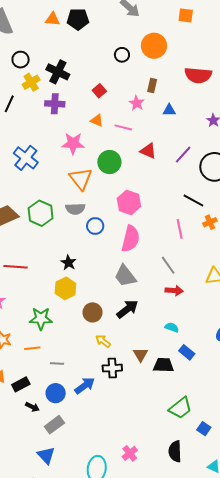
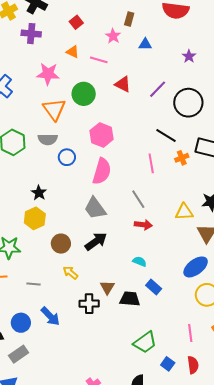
gray line: (57, 364) -> (33, 284), moved
black cross: (112, 368) -> (89, 304), moved
blue arrow: (85, 386) -> (50, 316), turned 80

